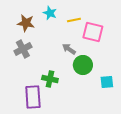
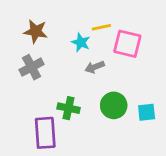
cyan star: (50, 13) -> (81, 42), moved
gray arrow: (69, 49) -> (95, 67), turned -56
green circle: (83, 65) -> (114, 105), moved

